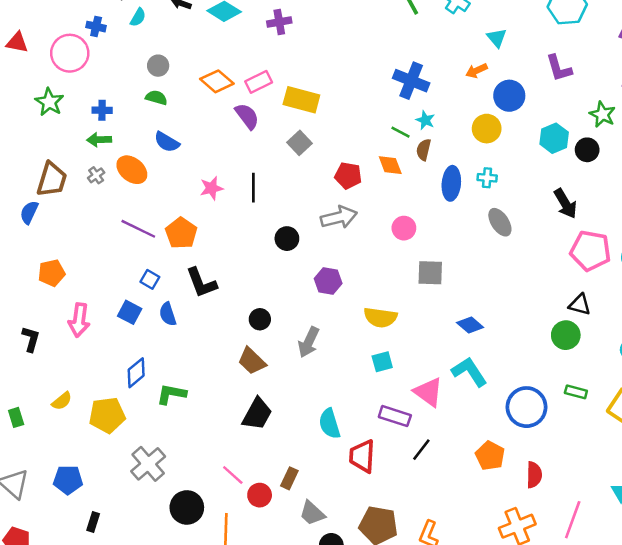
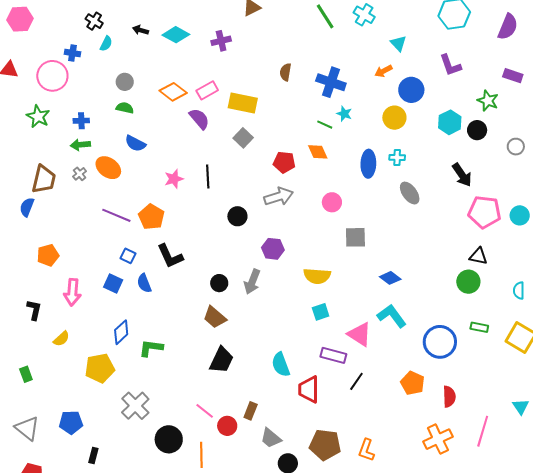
brown semicircle: (424, 150) -> (285, 72), moved
gray arrow: (309, 342) -> (252, 282), moved
yellow semicircle: (62, 401) -> (61, 339), moved

